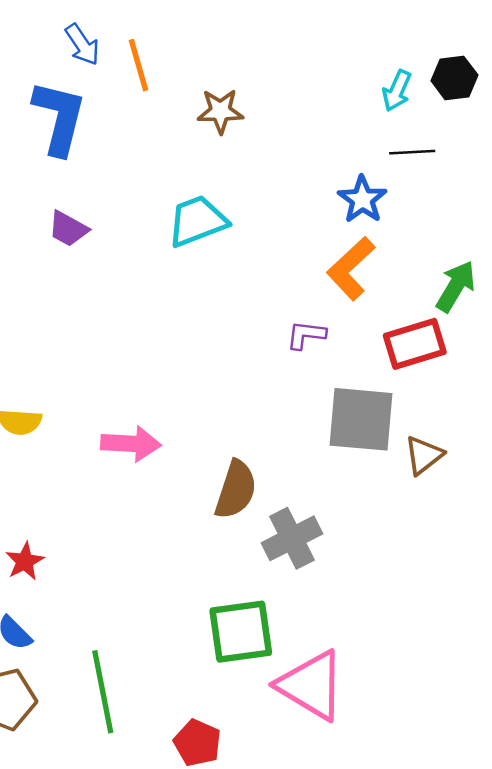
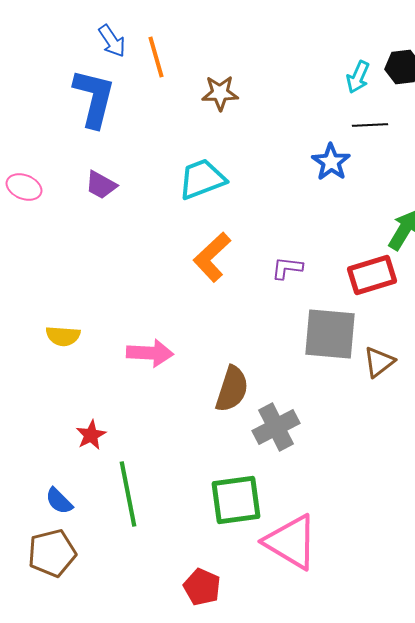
orange L-shape: (351, 268) -> (212, 257), moved
red star: (25, 561) -> (91, 435), moved
green line: (103, 692) -> (128, 494), moved

